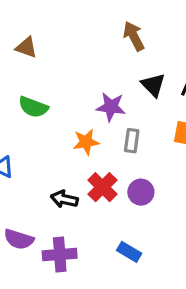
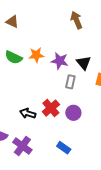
black triangle: (153, 85) -> (84, 63), moved
orange star: (86, 142) -> (36, 55), moved
purple cross: (60, 255) -> (22, 146), turned 36

